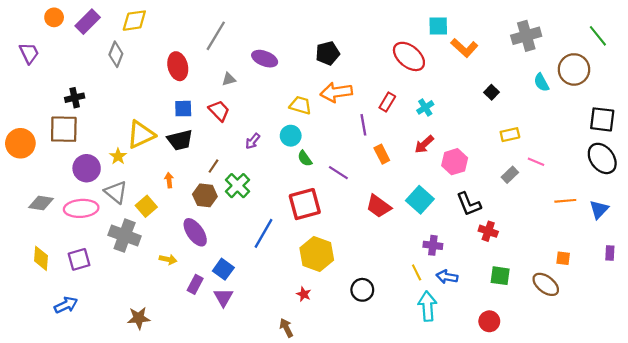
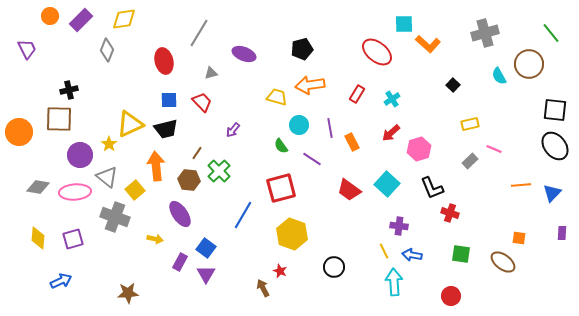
purple line: (363, 125) -> (330, 128), moved
cyan circle: (291, 136) -> (299, 125), moved
orange arrow: (169, 180) -> (156, 166), size x2.0
brown arrow: (286, 328) -> (263, 288), moved

